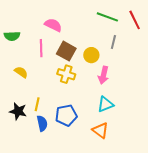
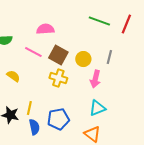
red line: (135, 20) -> (126, 24), turned 48
pink semicircle: (53, 25) -> (45, 29), turned -30
gray line: (113, 42) -> (109, 57), moved
pink line: (41, 48) -> (33, 52), turned -60

